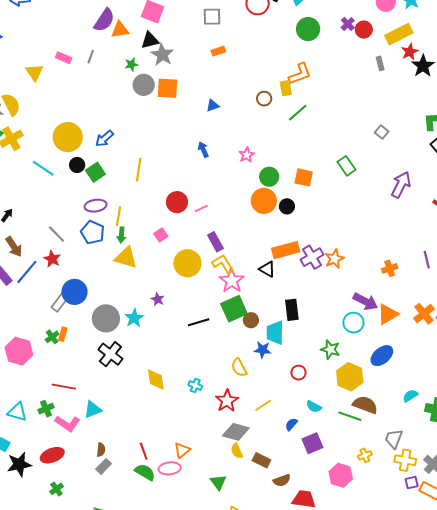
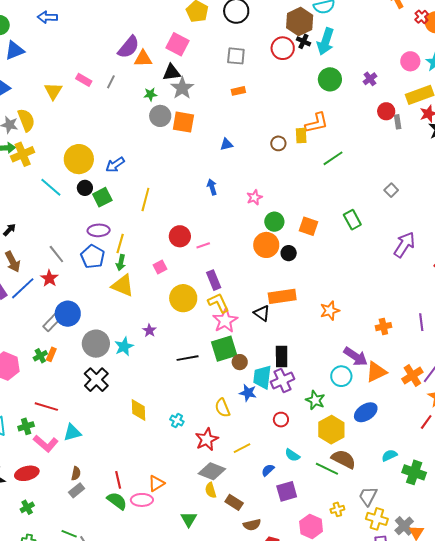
red circle: (364, 30) -> (386, 111), moved
green line: (298, 113) -> (333, 158), moved
purple cross: (312, 257) -> (282, 380), moved

